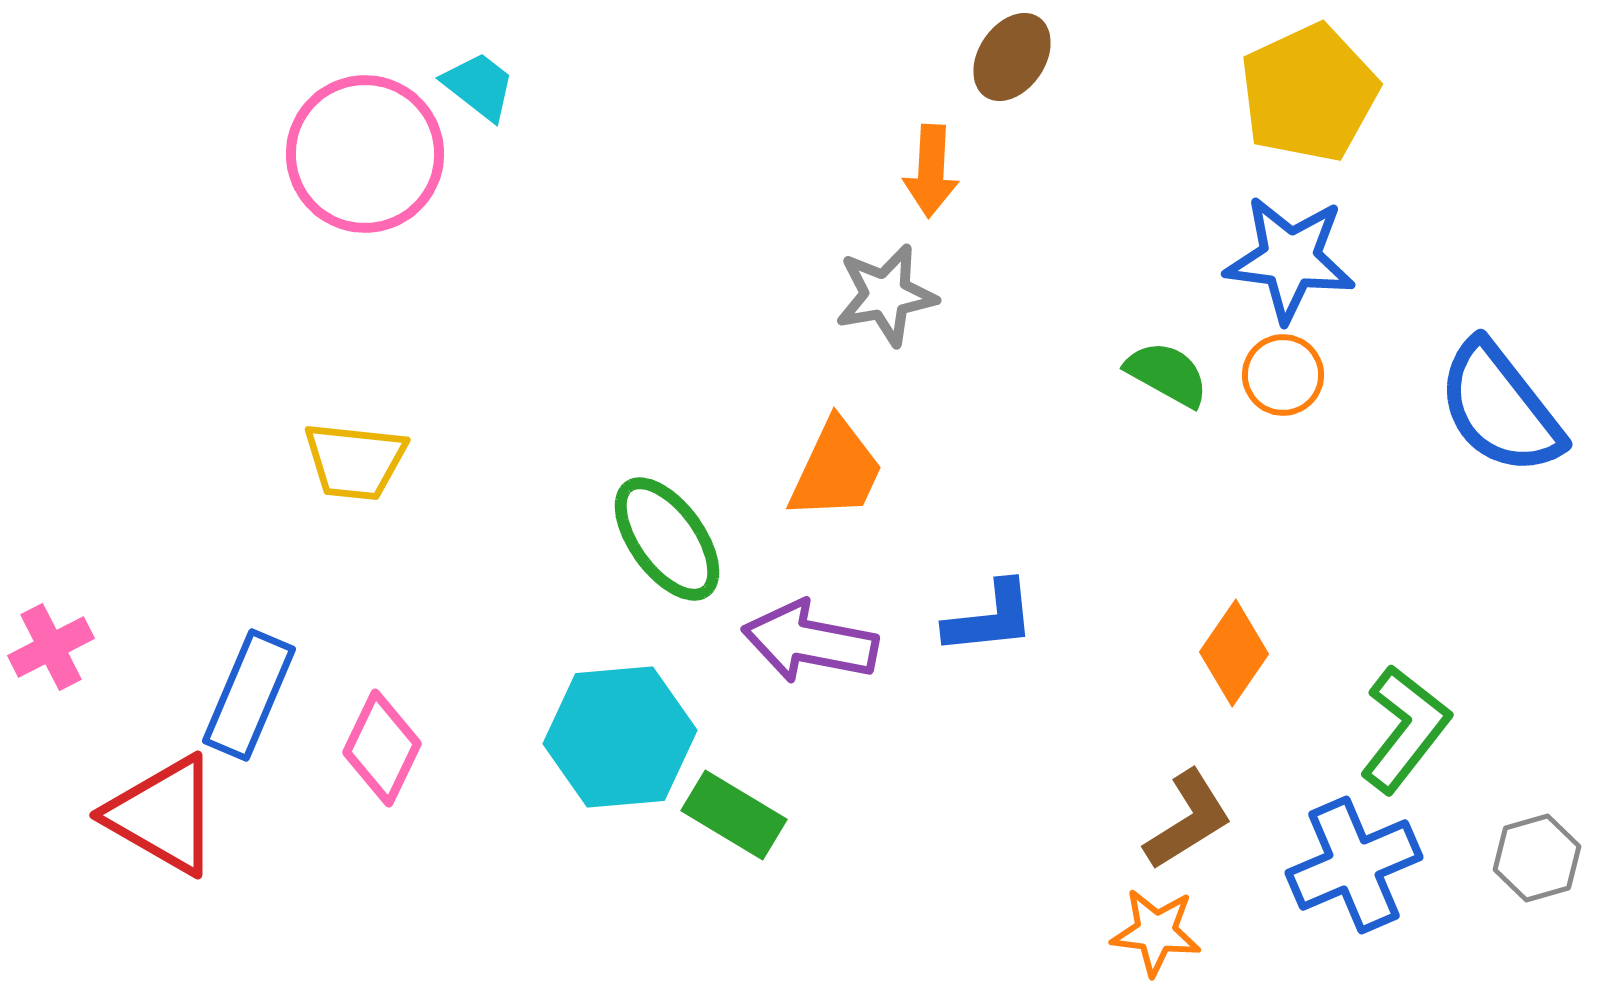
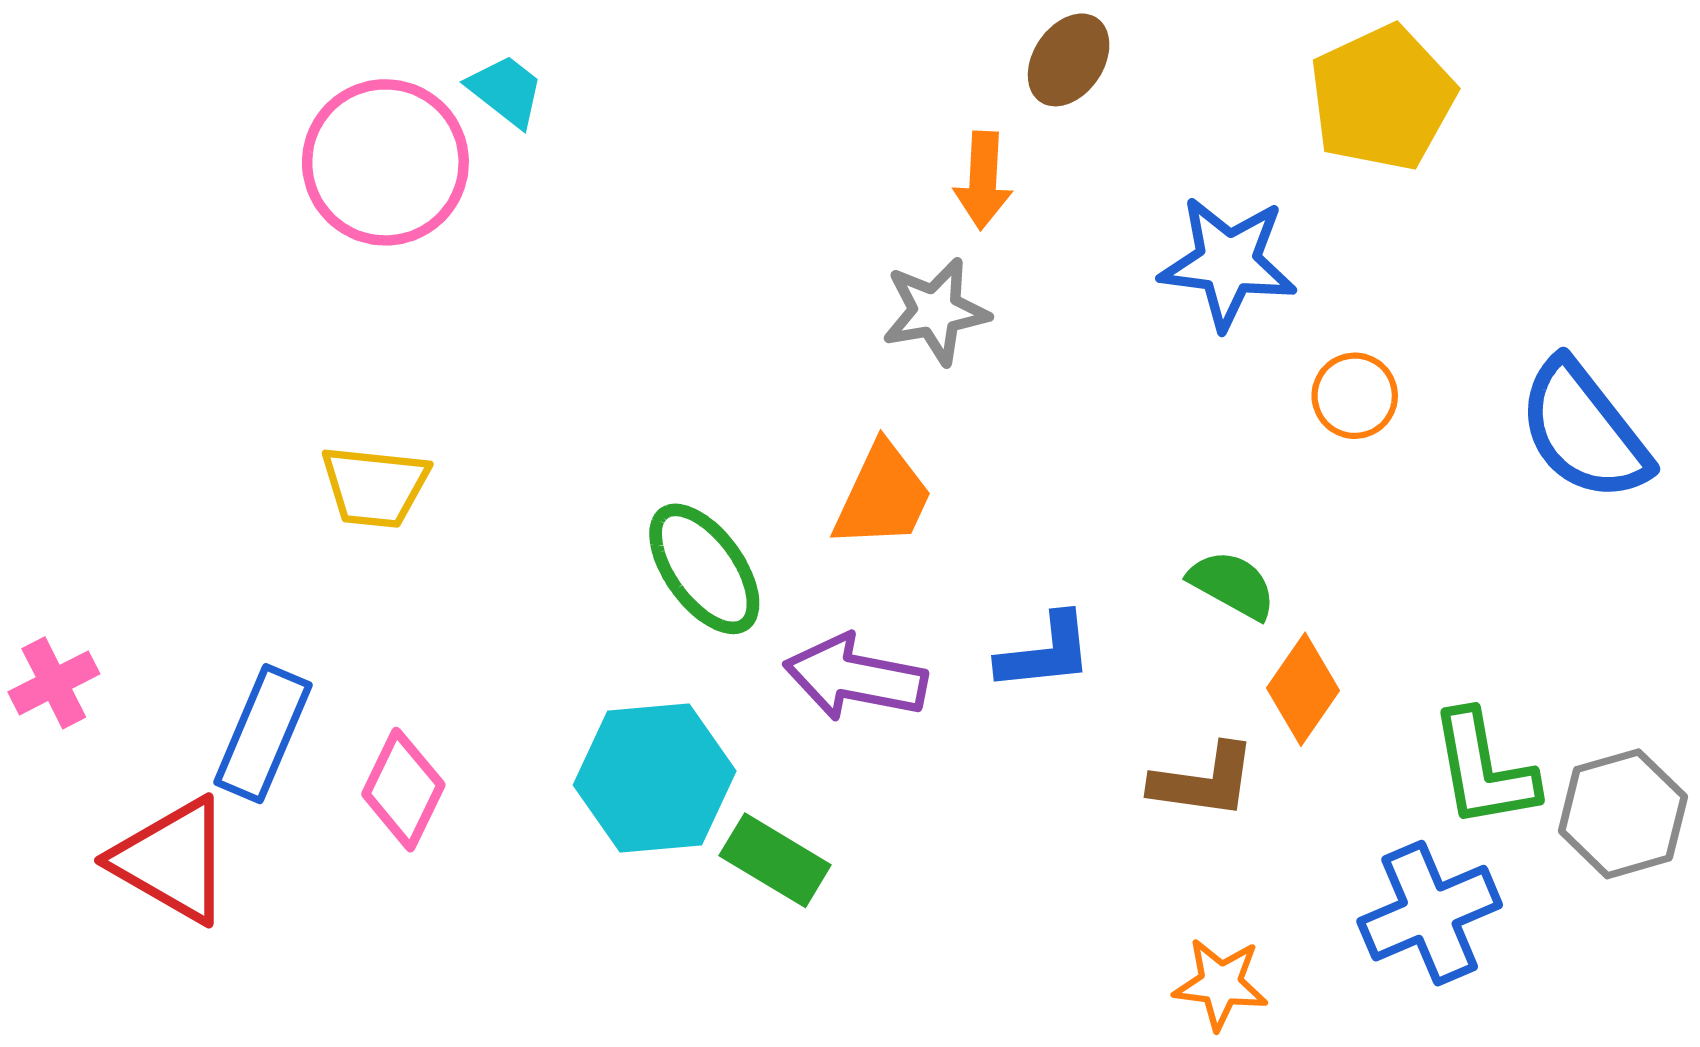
blue star: (1290, 259) -> (1228, 263), moved
green semicircle: (1167, 374) -> (1232, 585), moved
green L-shape: (1405, 729) -> (1484, 770), turned 132
brown L-shape: (1188, 820) -> (1204, 781), moved, turned 40
gray hexagon: (1537, 858) -> (1623, 814), moved, size x1.4

